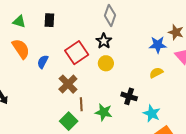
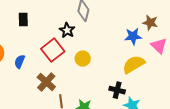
black star: (104, 41) -> (67, 30), moved
yellow semicircle: (156, 73) -> (134, 64), size x1.6
black cross: (129, 96) -> (117, 90), moved

